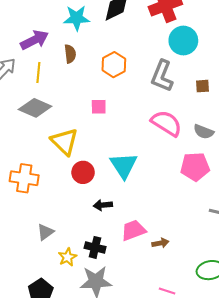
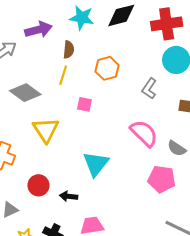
yellow line: (38, 72) -> (63, 75), moved
gray L-shape: (162, 76) -> (149, 89), size x0.7
red circle: (83, 172) -> (38, 185), moved

